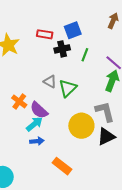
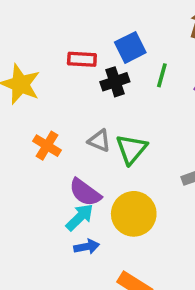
green line: (85, 55) -> (162, 75), moved
orange cross: (19, 101) -> (47, 146), moved
yellow circle: (81, 126) -> (134, 214), moved

